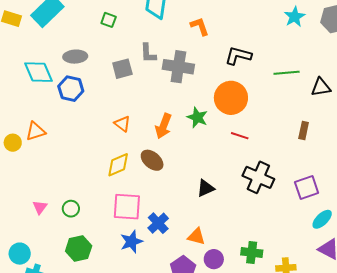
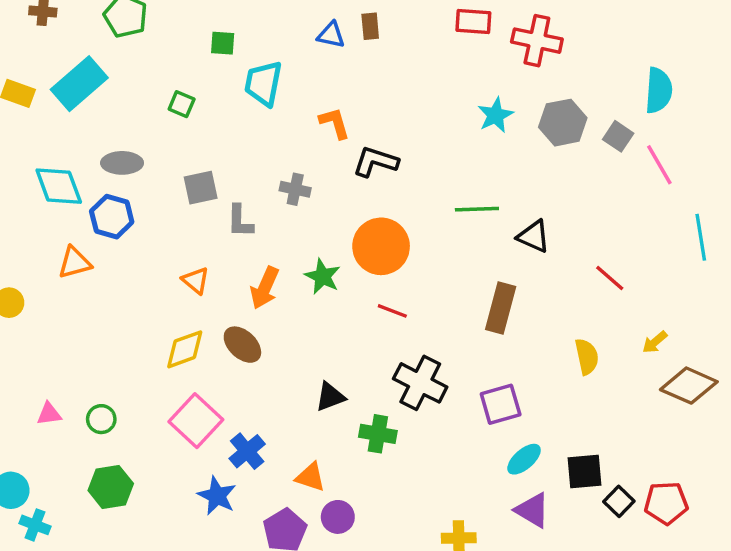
gray L-shape: (148, 53) -> (240, 221), moved
black L-shape: (238, 56) -> (376, 162), moved
gray cross: (178, 67) -> (295, 189), size x0.6
black triangle: (321, 87) -> (533, 236), turned 30
orange triangle: (36, 131) -> (75, 263), moved
brown rectangle: (304, 131) -> (501, 308), size x1.6
pink triangle: (40, 207) -> (49, 414), turned 42
pink square: (127, 207) -> (196, 421), turned 36
blue star: (131, 242) -> (217, 496), moved, turned -30
green cross: (252, 252) -> (378, 434), moved

